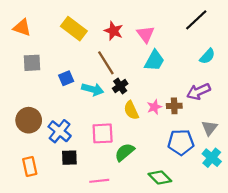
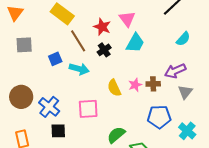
orange triangle: (22, 28) -> (15, 13), turned 48
red star: (114, 31) -> (102, 27), moved
brown line: (106, 63) -> (78, 41), moved
black cross: (120, 86) -> (104, 50), moved
gray triangle: (210, 128) -> (185, 92), moved
green semicircle: (125, 152) -> (116, 135), moved

